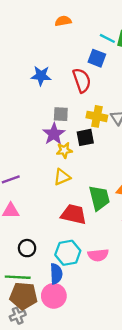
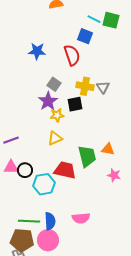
gray square: (61, 114) -> (54, 84), turned 32
black circle: (27, 248) -> (25, 170), moved
cyan hexagon: (68, 253) -> (44, 184), moved
pink semicircle: (98, 255) -> (81, 218), moved
green line: (18, 277) -> (29, 221), moved

